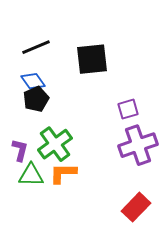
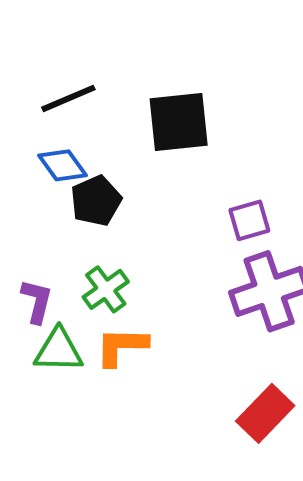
black pentagon: (36, 99) -> (96, 201), moved
green cross: (55, 144) -> (106, 289), size x0.7

